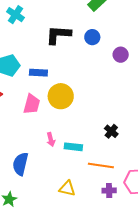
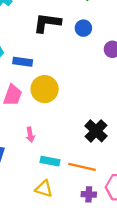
black cross: (111, 131) -> (96, 131), size x1.5
cyan rectangle: (73, 147) -> (50, 161), moved

